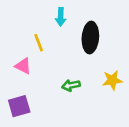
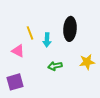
cyan arrow: (61, 17) -> (47, 40), moved

